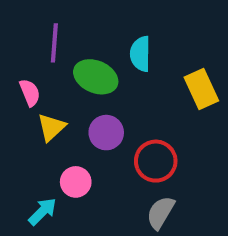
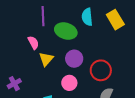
yellow rectangle: (201, 89) -> (115, 20), moved
pink circle: (76, 182) -> (69, 83), moved

